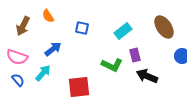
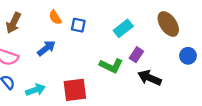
orange semicircle: (48, 16) -> (55, 17), moved
purple rectangle: (135, 55) -> (136, 55), turned 48
cyan arrow: (43, 73) -> (35, 90), moved, turned 30

